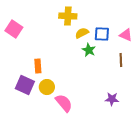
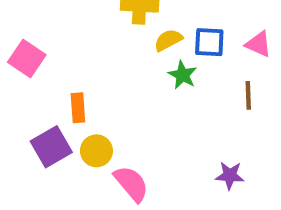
pink square: (14, 29) -> (27, 59), moved
purple square: (25, 85) -> (51, 147), turned 36

